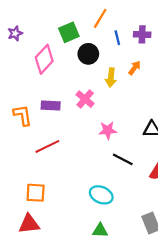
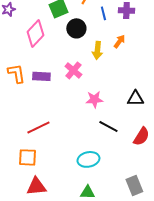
orange L-shape: (23, 115) -> (16, 73), moved
red line: (47, 146) -> (38, 127), moved
cyan ellipse: (101, 195) -> (88, 159), turned -35
red triangle: (29, 224) -> (36, 186), moved

